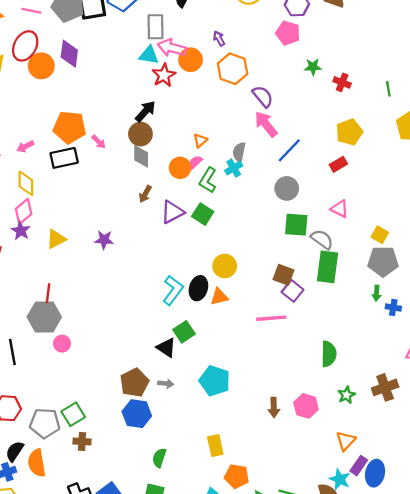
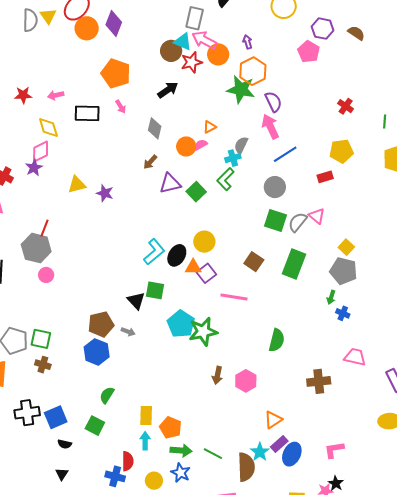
green star: (313, 67) -> (241, 89), moved, size x1.8
orange pentagon: (70, 127) -> (116, 73), moved
brown circle: (140, 134) -> (171, 51), moved
green L-shape: (208, 180) -> (226, 179), moved
yellow diamond: (26, 183) -> (48, 127), turned -30
yellow triangle: (56, 239) -> (77, 185), moved
gray semicircle: (322, 239) -> (298, 222), moved, turned -100
purple square: (293, 291) -> (206, 273), moved
green square: (184, 332) -> (155, 290), turned 30
cyan pentagon: (215, 381) -> (181, 324), moved
green star: (347, 395) -> (203, 332), moved, size x1.8
green square: (73, 414) -> (41, 339), turned 30
yellow rectangle: (215, 446) -> (146, 416), moved

